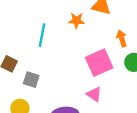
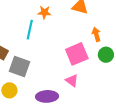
orange star: (76, 21) -> (44, 12), moved
gray square: (31, 80) -> (20, 67), size x1.5

